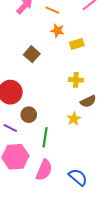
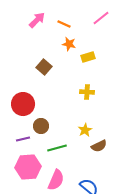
brown semicircle: (88, 101) -> (99, 146), moved
purple line: (10, 128) -> (23, 139), turned -40
green line: (45, 137) -> (57, 148), turned 66

